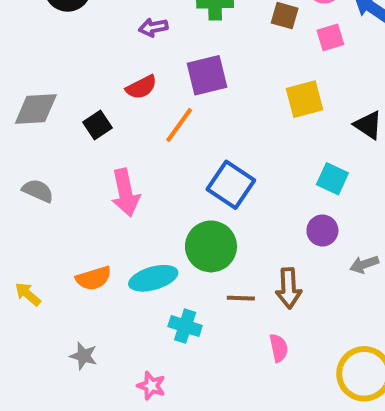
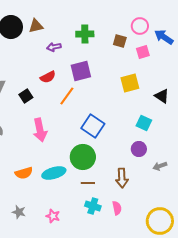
brown line: (241, 298) -> (88, 183), moved
cyan cross: (185, 326) -> (93, 206), moved
pink star: (151, 386) -> (53, 216), moved

